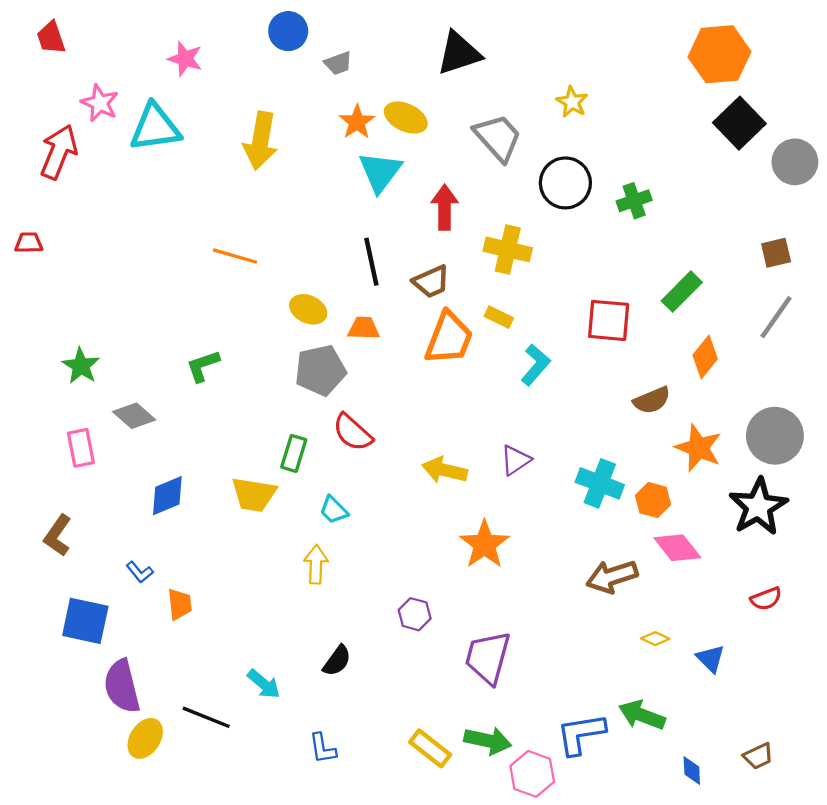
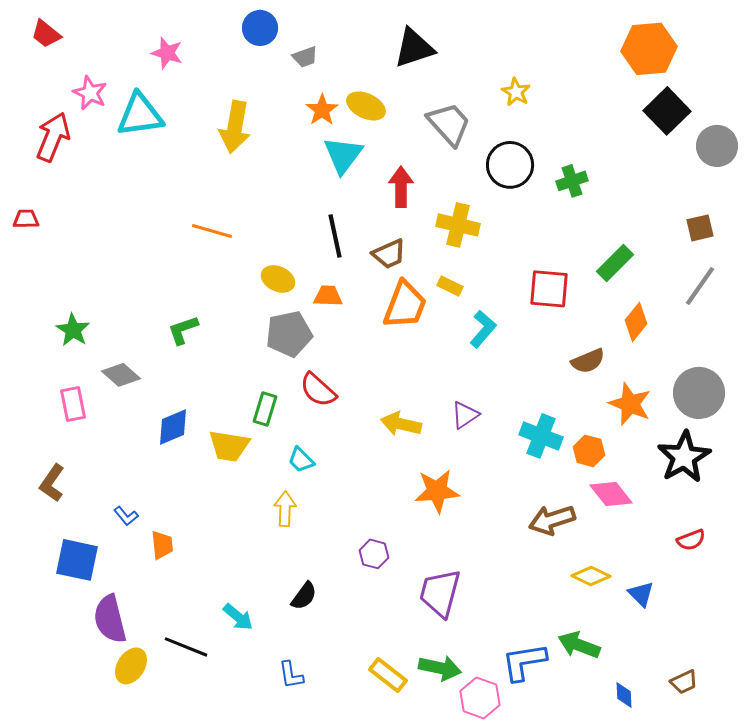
red trapezoid: (51, 38) -> (46, 34), turned -32
blue diamond: (167, 496) -> (173, 427), moved
orange star: (484, 544) -> (437, 491), turned 30
yellow diamond: (655, 639) -> (591, 576), size x1.5

